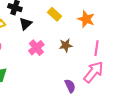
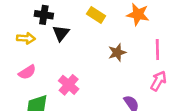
pink cross: (36, 48) -> (69, 85), moved
pink arrow: (93, 72) -> (158, 81), size x0.7

